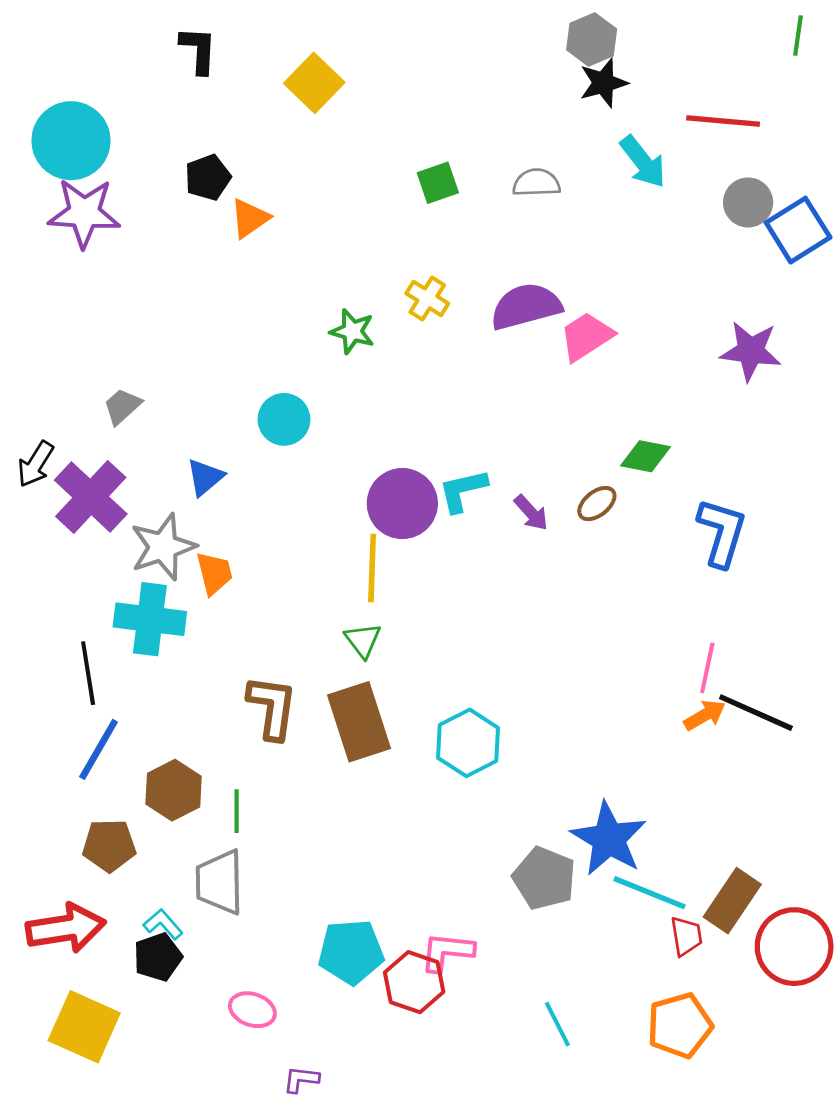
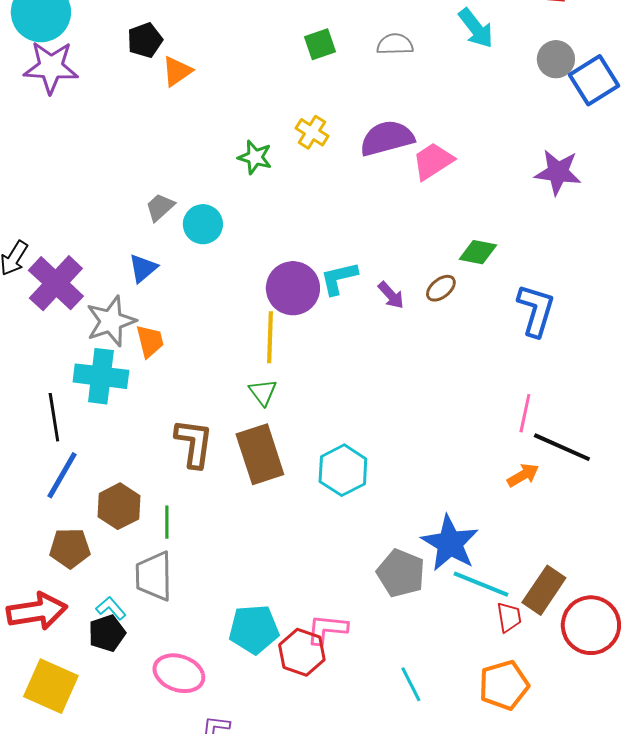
gray trapezoid: (122, 406) -> (160, 207), moved
orange arrow: (705, 715) -> (523, 475), moved
pink ellipse: (252, 1010) -> (179, 673), size x1.4

